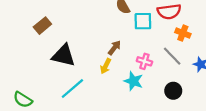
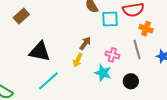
brown rectangle: (42, 26) -> (21, 16), moved
gray line: (172, 56) -> (137, 50), turned 30
black circle: (173, 91) -> (131, 81), moved

